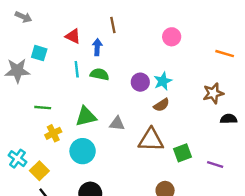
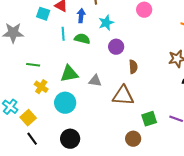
cyan square: (39, 53) -> (43, 14), moved
cyan star: (163, 81) -> (106, 23), moved
brown semicircle: (161, 105) -> (133, 67), turned -64
yellow cross: (53, 133) -> (41, 87), turned -32
green square: (182, 153) -> (149, 119), moved

